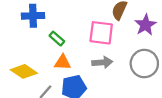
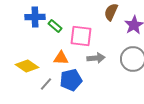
pink square: (101, 33) -> (81, 36), moved
green rectangle: (57, 39) -> (55, 26), moved

